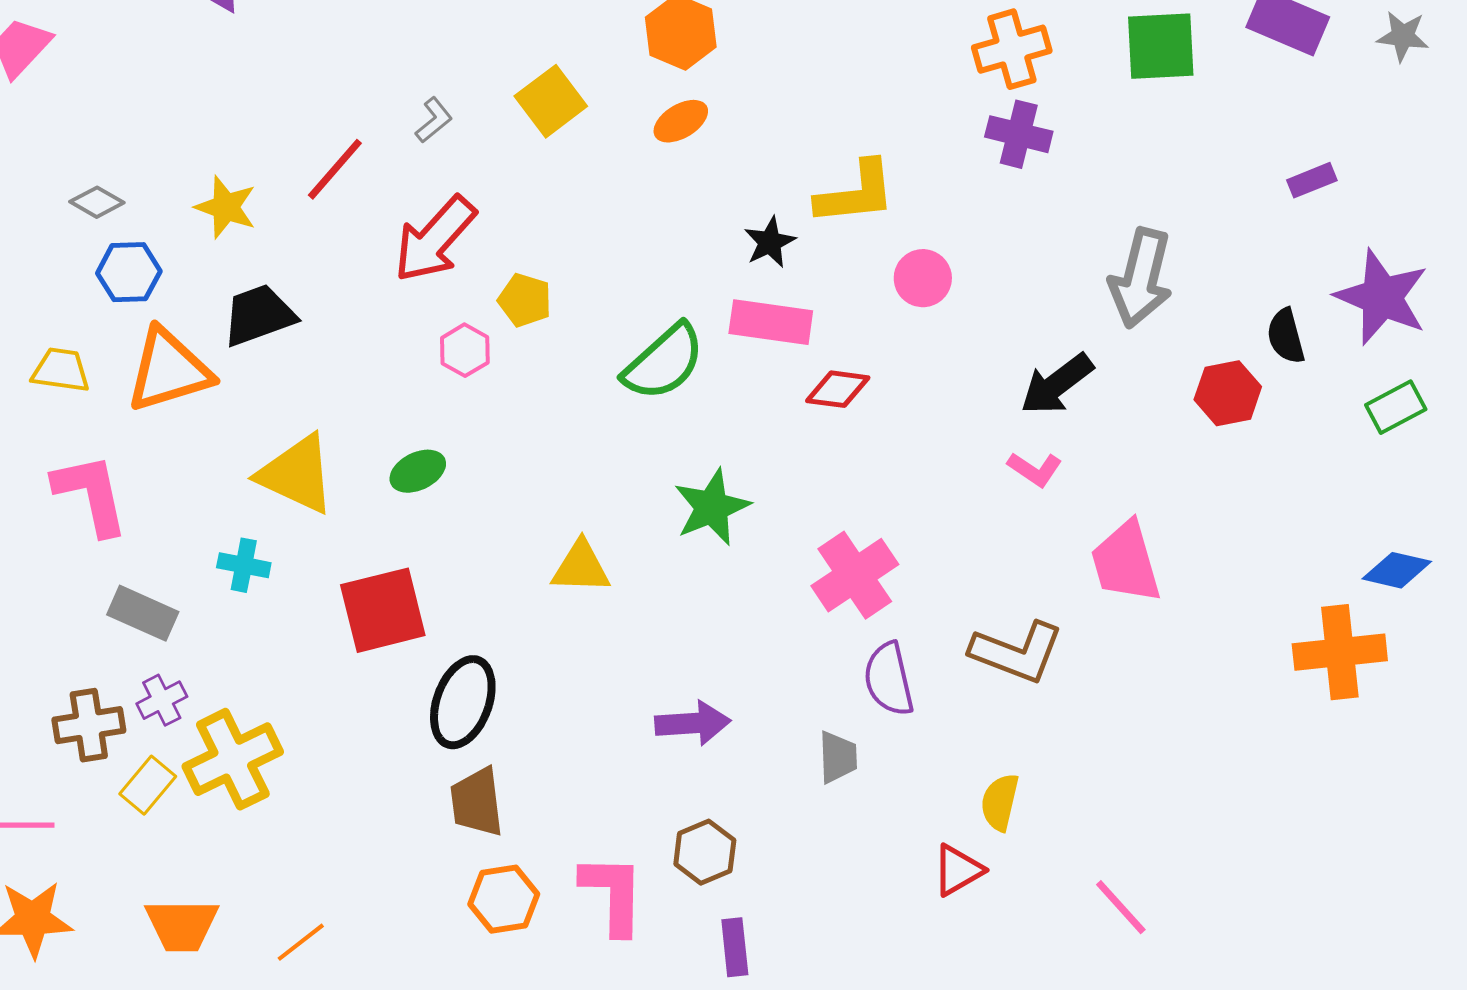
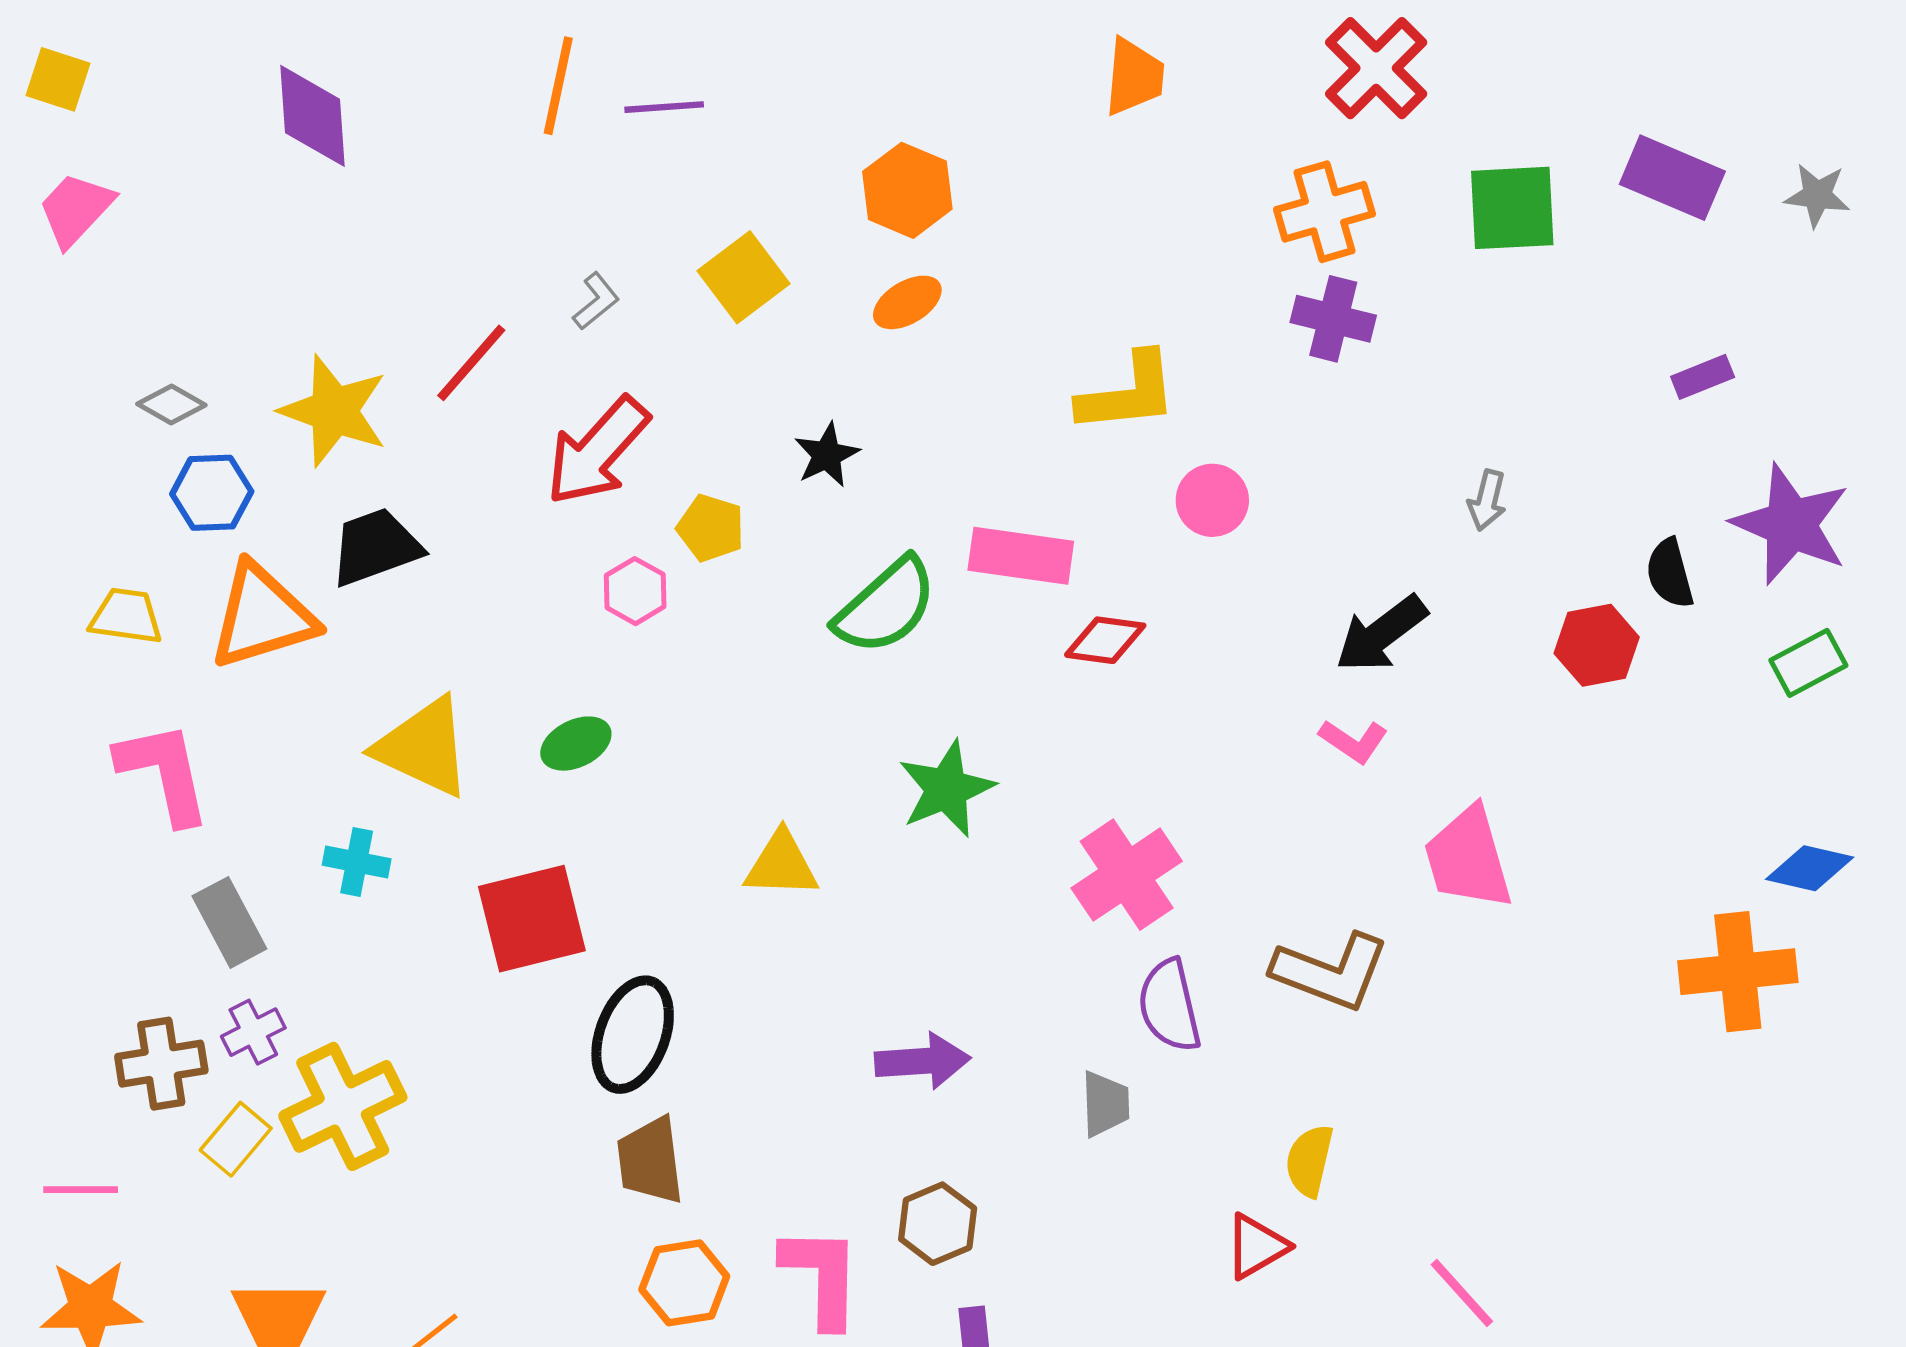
yellow star: (226, 207) -> (334, 411), size x1.4
black star: (770, 242) -> (827, 455), moved
gray arrow: (1141, 278) -> (1487, 500), size x0.5
gray rectangle: (143, 613) -> (229, 922), turned 38

